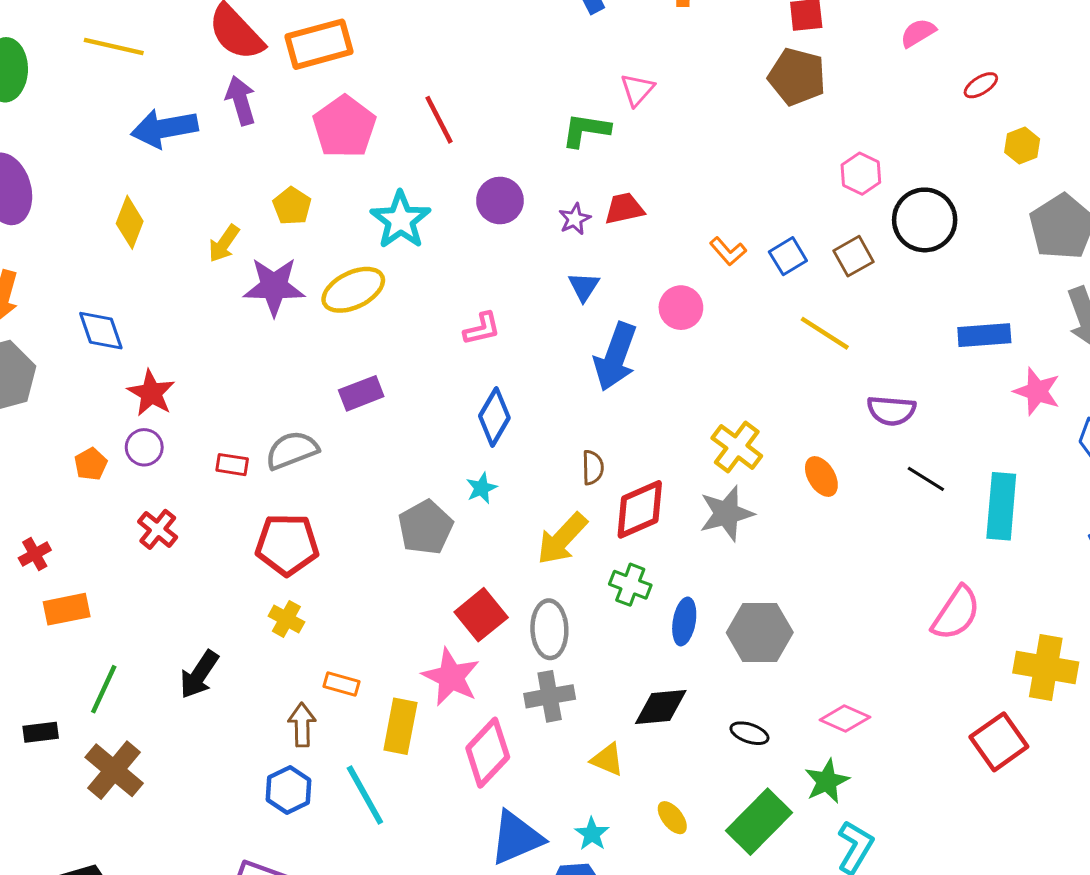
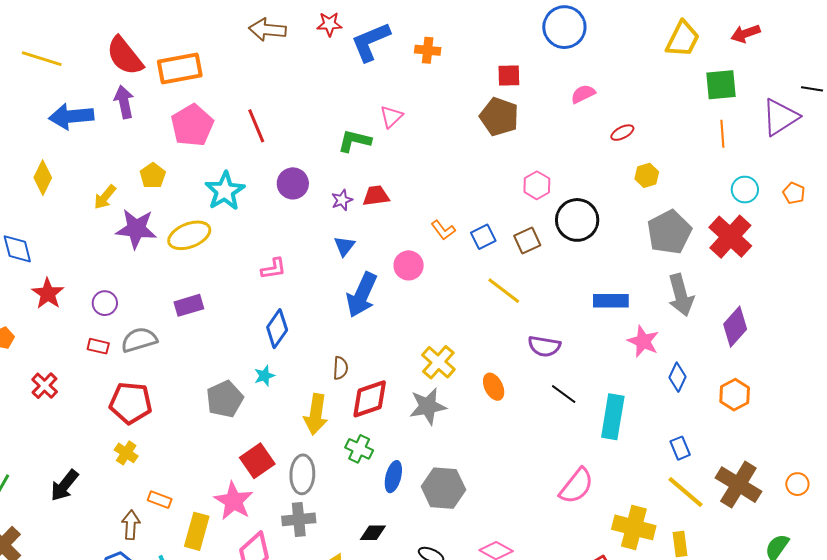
purple circle: (144, 447) -> (105, 303), moved
yellow arrow: (562, 539) -> (316, 414), turned -39
black diamond: (661, 707) -> (373, 533), size x0.7

